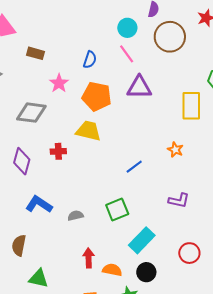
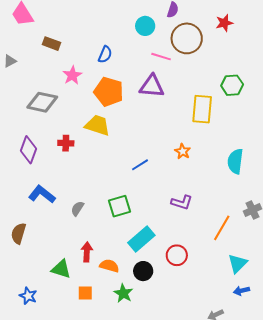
pink line: (127, 54) -> (161, 57), moved, turned -42
gray semicircle: (75, 216) -> (77, 209), turned -49
red circle: (189, 253) -> (177, 255), moved
green triangle: (39, 278) -> (61, 269), moved

